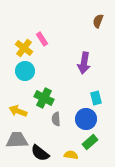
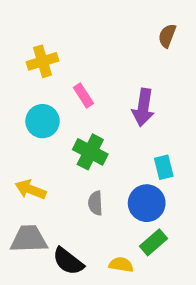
pink rectangle: (42, 39) -> (83, 96), moved
yellow cross: (24, 48) -> (42, 61), moved, turned 36
green cross: (44, 98) -> (90, 152), moved

